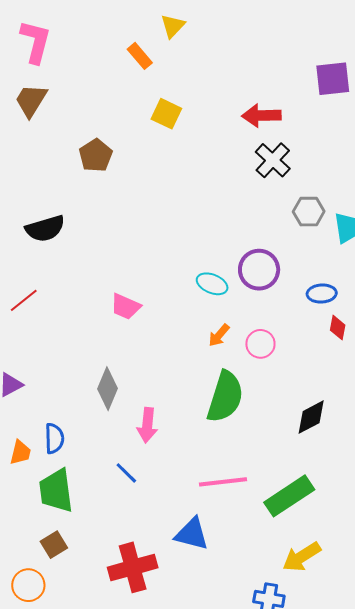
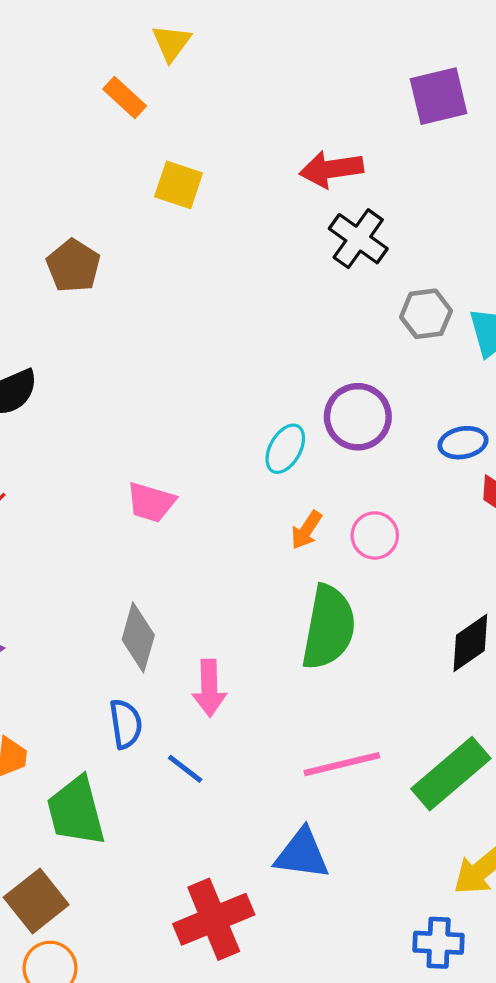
cyan ellipse: (212, 284) -> (285, 449), turned -76
blue semicircle: (54, 438) -> (126, 724), moved
brown square: (54, 545) -> (36, 901), moved, size x1.4

